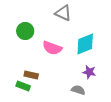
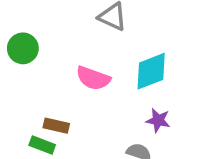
green circle: (25, 31) -> (23, 48), moved

